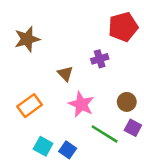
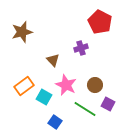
red pentagon: (123, 27) -> (100, 22), turned -30
brown circle: (127, 102) -> (95, 85), moved
cyan square: (43, 146) -> (44, 97), moved

